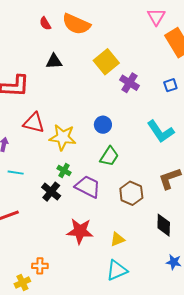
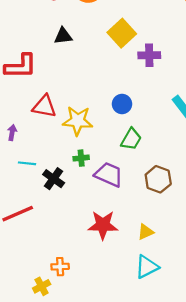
purple cross: (130, 83) -> (149, 55), turned -30
green cross: (64, 171) -> (81, 158), turned -32
black cross: (51, 192) -> (54, 179), moved

